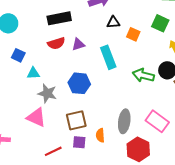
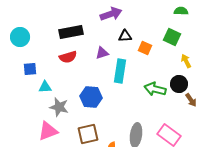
purple triangle: (78, 44) -> (102, 53), moved
blue square: (18, 55) -> (30, 69), turned -32
cyan rectangle: (108, 57) -> (120, 71), turned 30
pink triangle: (36, 117) -> (48, 131), turned -45

